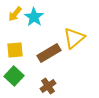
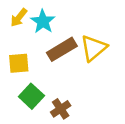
brown rectangle: (49, 53) -> (62, 49), moved
green square: (14, 76) -> (31, 96), moved

